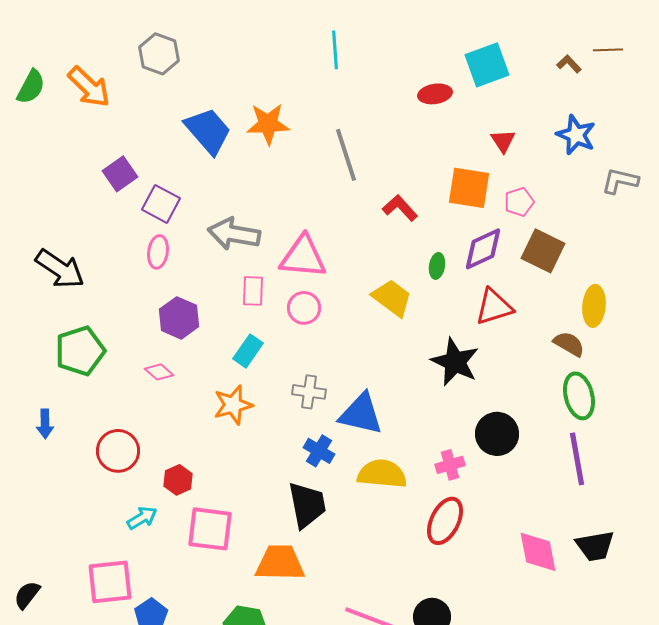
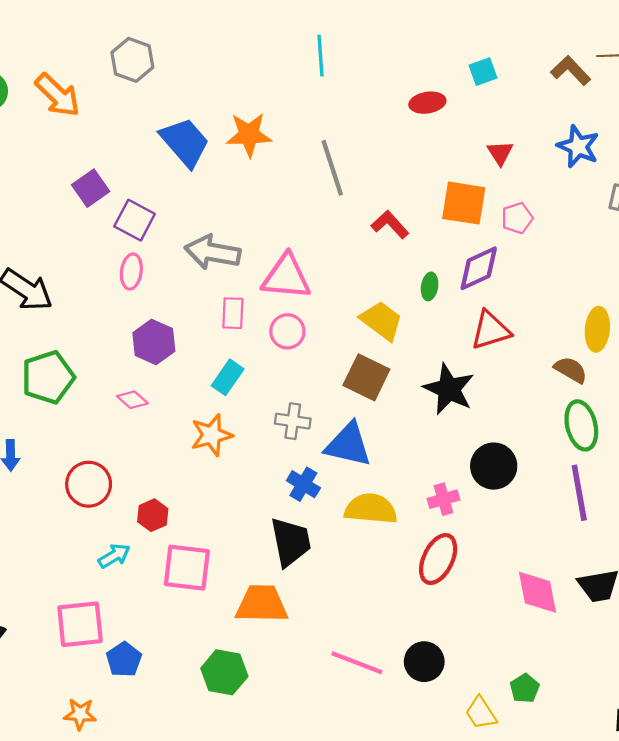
brown L-shape: (569, 64) -> (571, 71), size x1.5
cyan square: (487, 65) -> (483, 72), size x0.6
brown square: (543, 251) -> (366, 377), moved

